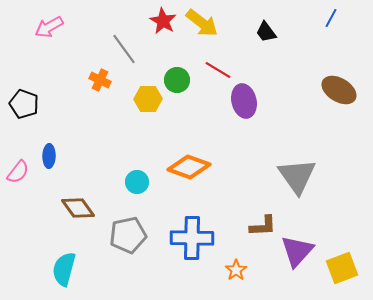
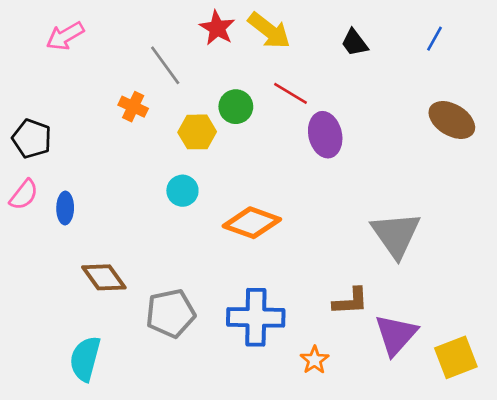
blue line: (331, 18) -> (435, 39), moved
pink semicircle: (18, 172) -> (24, 195), moved
cyan circle: (137, 182) -> (182, 191), moved

